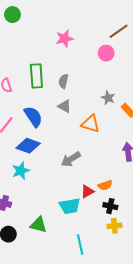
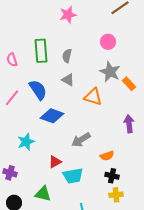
pink circle: (106, 53) -> (108, 42), moved
gray star: (108, 98) -> (110, 72), size x1.5
blue diamond: (28, 146) -> (52, 116), moved
gray arrow: (71, 159) -> (81, 140), moved
red triangle: (87, 191) -> (55, 162), moved

